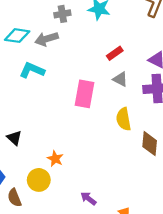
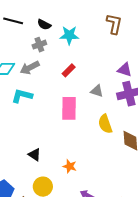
red rectangle: (115, 53) -> (69, 70), moved
black triangle: (14, 138) -> (35, 155), moved
orange star: (55, 159) -> (70, 166), moved

